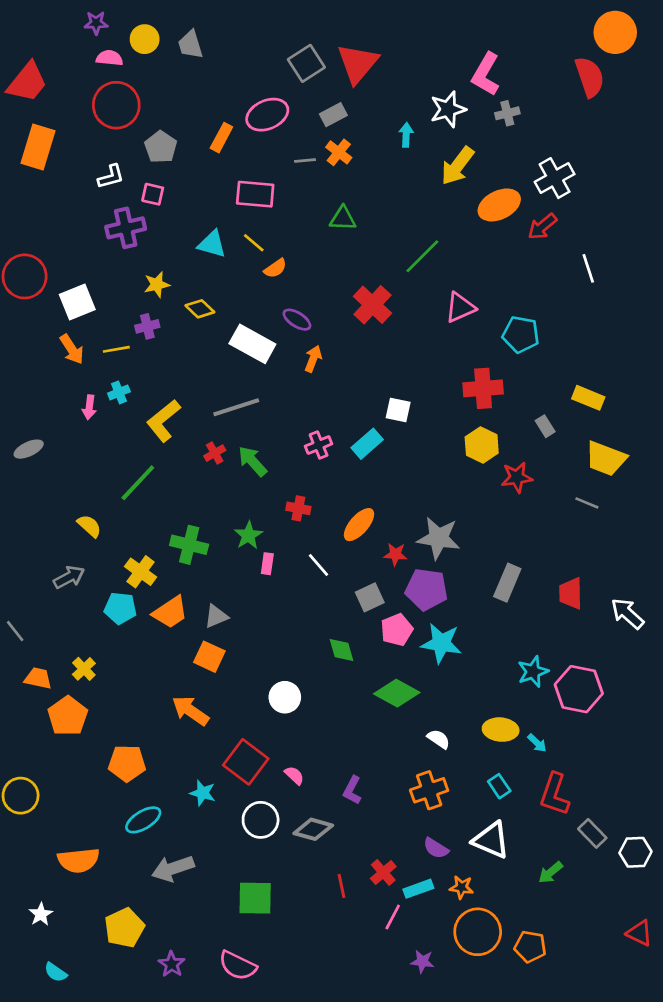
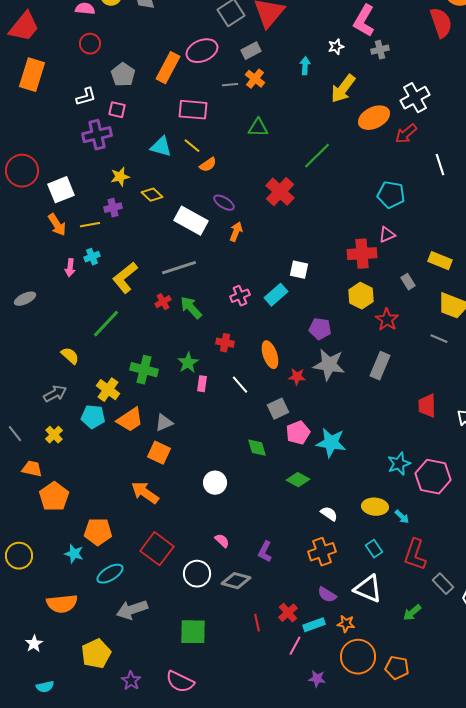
red circle: (116, 105) -> (90, 44), size x0.6
white star: (448, 109) -> (336, 47), size x0.6
orange rectangle: (221, 138) -> (168, 68), size x1.4
pink triangle: (460, 307) -> (387, 235), moved, size x0.7
cyan pentagon: (521, 334) -> (391, 195), moved
red star: (517, 477) -> (387, 320), turned -30
orange ellipse: (359, 525) -> (270, 355), turned -60
gray rectangle: (507, 583) -> (380, 366), moved
purple pentagon: (426, 589) -> (320, 329), moved, size x0.7
yellow cross: (84, 669) -> (54, 435), moved
green diamond: (397, 693) -> (298, 480), size x0.7
red square: (246, 762) -> (157, 549), moved
cyan star: (203, 793) -> (74, 554), moved
cyan semicircle: (56, 972) -> (45, 687), turned -48

